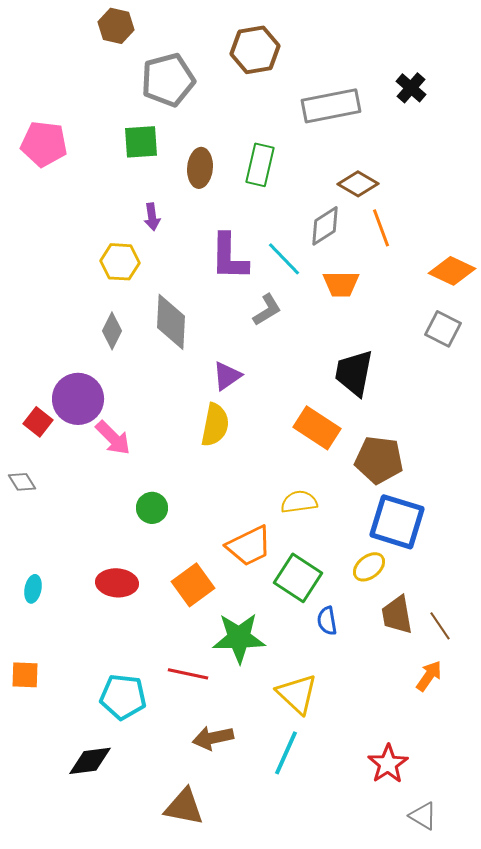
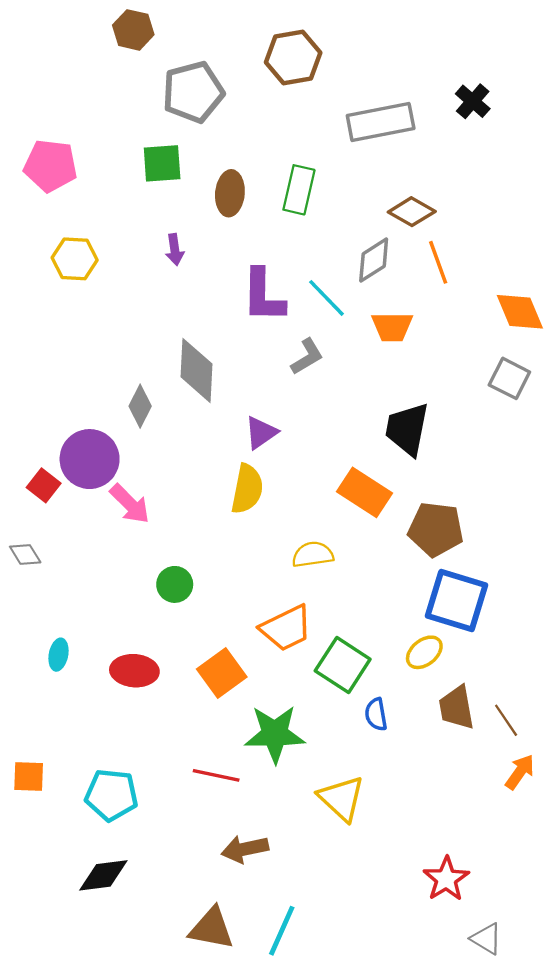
yellow hexagon: (120, 262) -> (75, 259), moved
orange diamond: (452, 271) -> (520, 312), turned 42
gray diamond: (112, 331) -> (140, 406), moved
yellow semicircle: (299, 502) -> (313, 554), moved
cyan ellipse: (33, 589) -> (58, 655), moved
orange arrow: (429, 676) -> (520, 772), moved
cyan pentagon: (123, 697) -> (111, 795), moved
cyan line: (286, 753) -> (282, 931), moved

